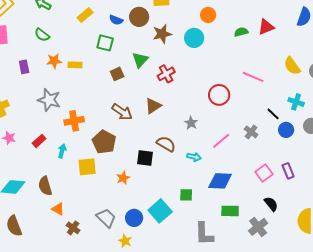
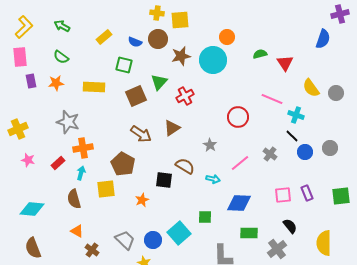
red triangle: (266, 27) -> (285, 63), moved, turned -42
cyan circle: (194, 38) -> (213, 60), size x1.4
orange star: (54, 61) -> (56, 83), moved
yellow rectangle: (75, 65) -> (94, 87), size x1.5
purple rectangle: (24, 67) -> (31, 81), moved
brown square: (117, 74) -> (136, 96), size x1.5
cyan cross: (296, 102) -> (296, 115), moved
orange cross: (74, 121) -> (83, 148), moved
pink square: (264, 173) -> (283, 195), turned 30
brown semicircle: (45, 186) -> (74, 199), moved

